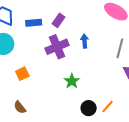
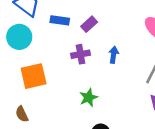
purple cross: (57, 47) -> (80, 54), size x0.7
orange square: (22, 74) -> (34, 76), size x1.6

